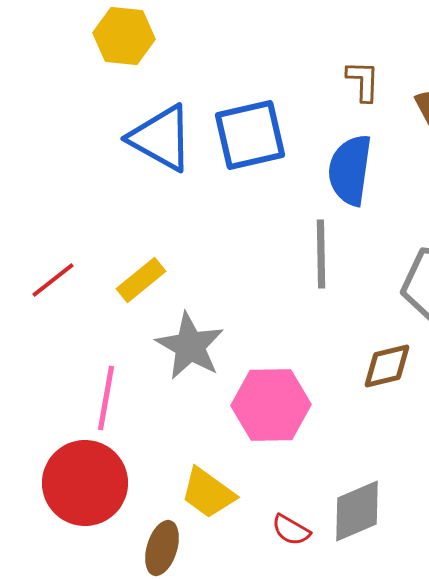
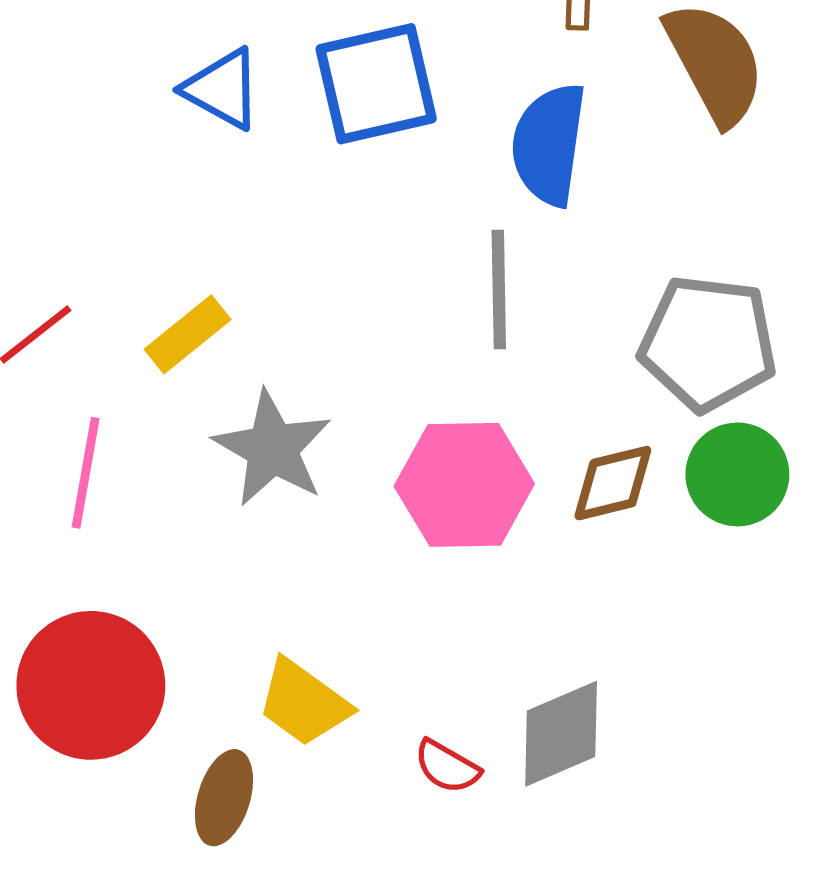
blue triangle: (161, 138) -> (222, 89), size x0.7
pink line: (106, 398) -> (86, 473), moved
pink hexagon: (271, 405) -> (464, 485), moved

